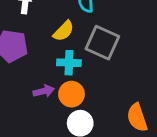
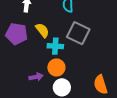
yellow semicircle: (64, 31) -> (42, 30), moved, turned -84
purple arrow: (44, 91) -> (36, 77), moved

